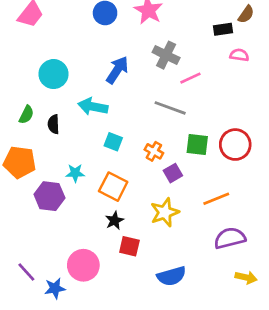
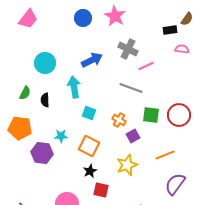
blue arrow: (117, 70) -> (92, 60), turned 30
cyan arrow: (93, 107) -> (74, 87), turned 70
purple semicircle: (230, 238) -> (175, 184), turned -40

